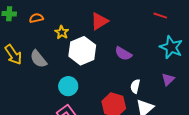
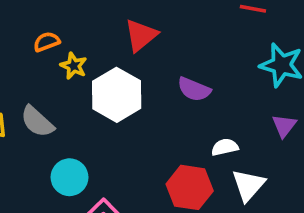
orange semicircle: (36, 18) -> (47, 42), moved
cyan circle: (68, 86) -> (69, 177), moved
white semicircle: (135, 86) -> (225, 147), turned 72

